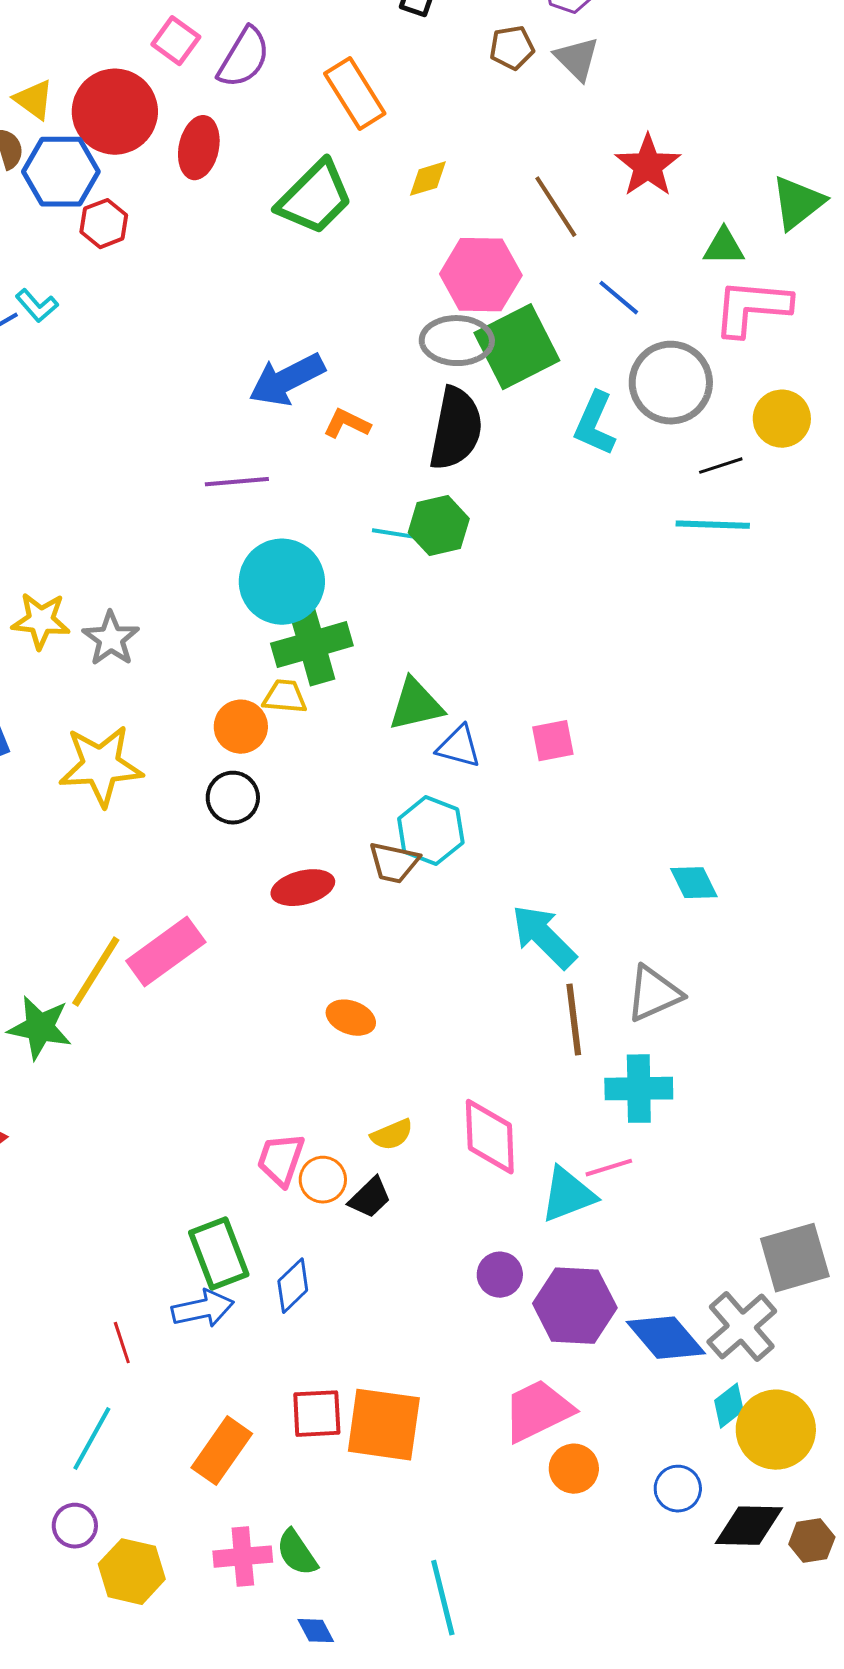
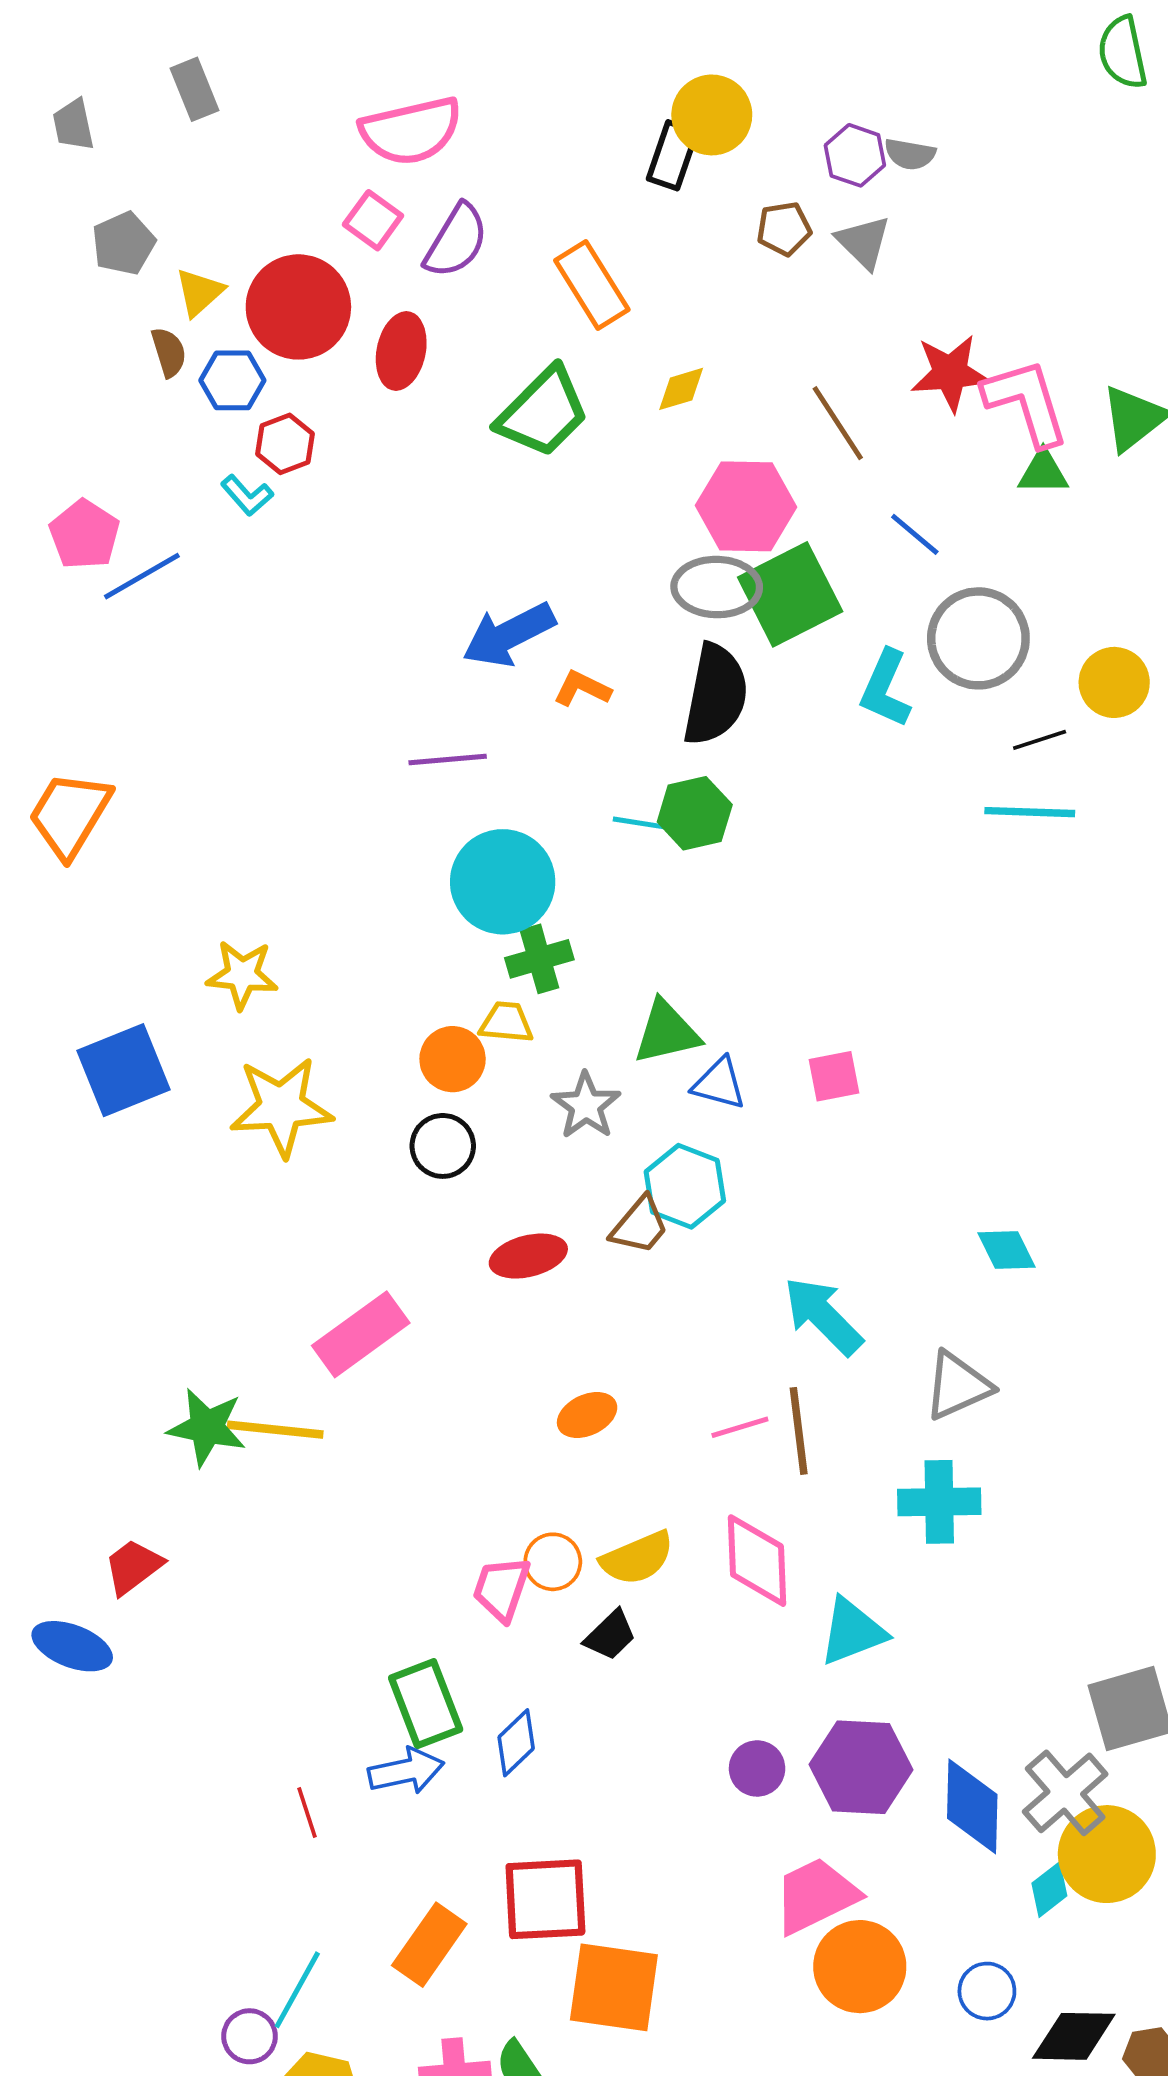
yellow triangle: (34, 100) -> (199, 292), turned 42
red star: (648, 166) -> (950, 373), turned 30
blue hexagon: (61, 172) -> (232, 380), size x0.7
cyan L-shape: (37, 306) -> (247, 495), moved
pink L-shape: (752, 308) -> (1026, 402), moved, turned 68
yellow star: (41, 621) -> (242, 975), moved
gray star: (111, 639) -> (586, 1106), moved
green cross: (312, 645) -> (539, 959), size x0.7
brown trapezoid: (394, 863) -> (640, 1225), turned -62
yellow line: (96, 972) -> (275, 1430), moved, turned 64
orange ellipse: (351, 1018) -> (587, 1415), turned -45
brown line: (574, 1020) -> (799, 1431), moved
yellow semicircle: (392, 1135) -> (637, 1558), size x1.4
pink line: (609, 1168) -> (740, 1427), moved
orange circle: (323, 1180) -> (553, 1562), moved
purple circle: (500, 1275) -> (757, 1768), moved
blue diamond: (666, 1338) -> (972, 1806), turned 42
red square: (317, 1414) -> (545, 1899), size x1.4
orange square: (384, 1425) -> (614, 1987), moved
yellow circle: (776, 1430) -> (1107, 1854), moved
cyan line: (92, 1439) -> (297, 1990), moved
orange circle: (574, 1469) -> (860, 1967), size x1.5

